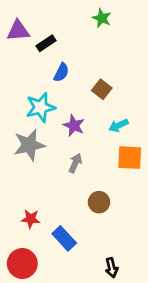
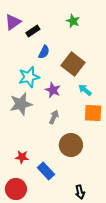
green star: (102, 18) -> (73, 21), moved
purple triangle: (18, 31) -> (13, 22), turned -30
brown square: (102, 89) -> (73, 64), size x1.6
cyan arrow: (119, 125) -> (85, 90), turned 64
brown circle: (99, 202) -> (71, 145), size x1.5

